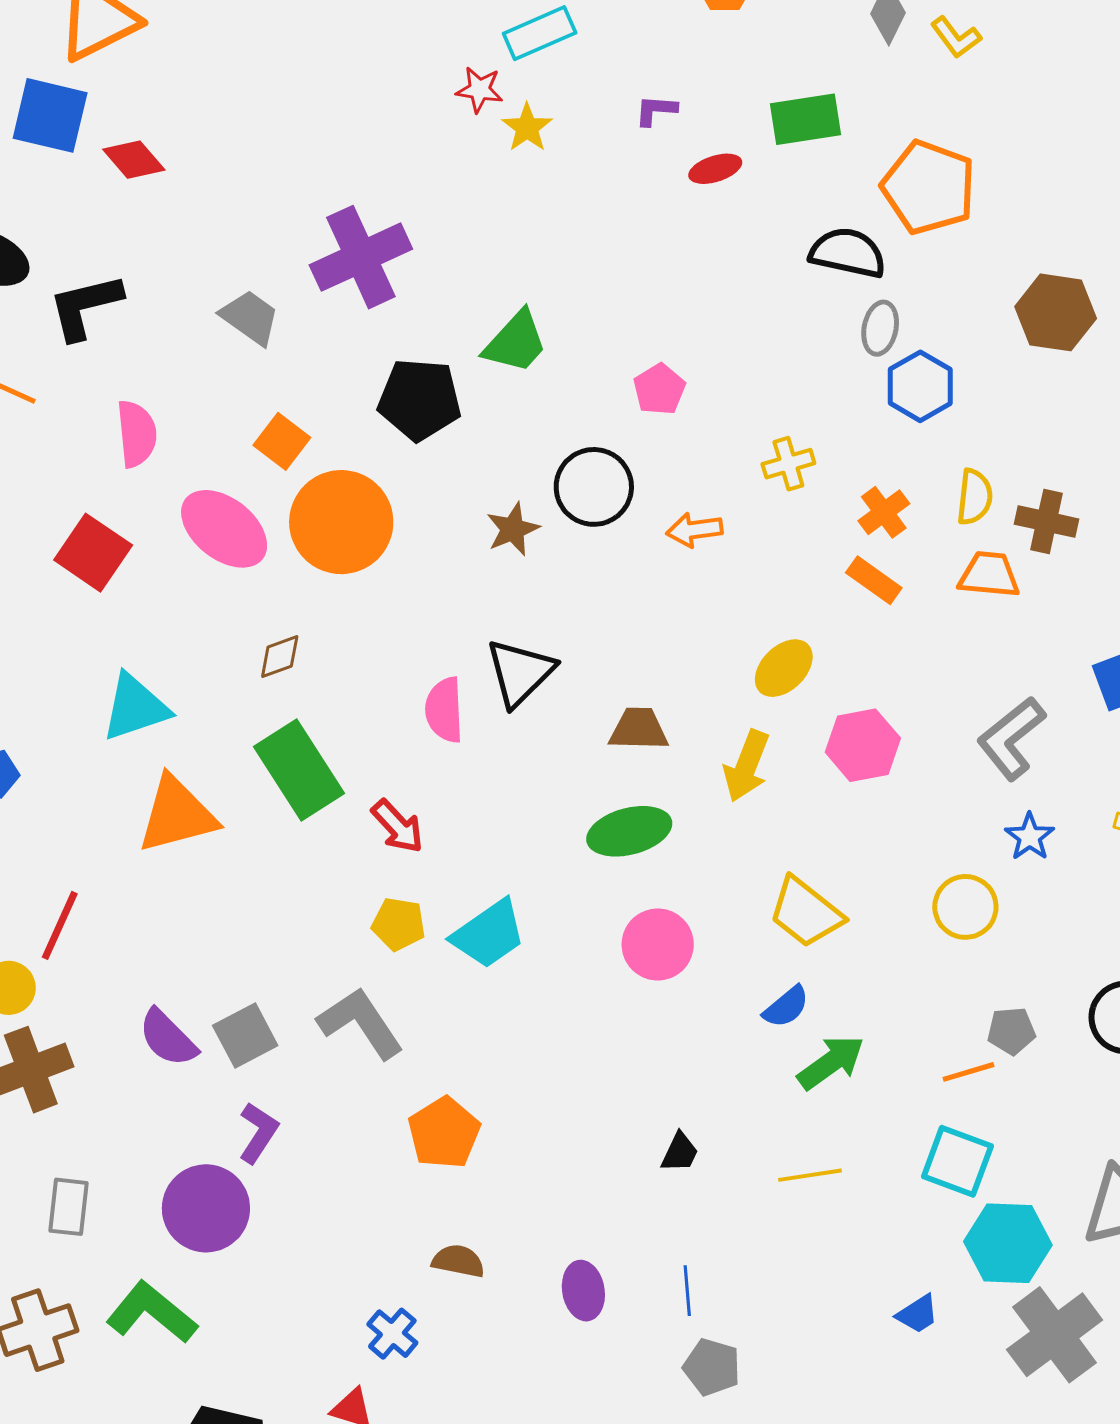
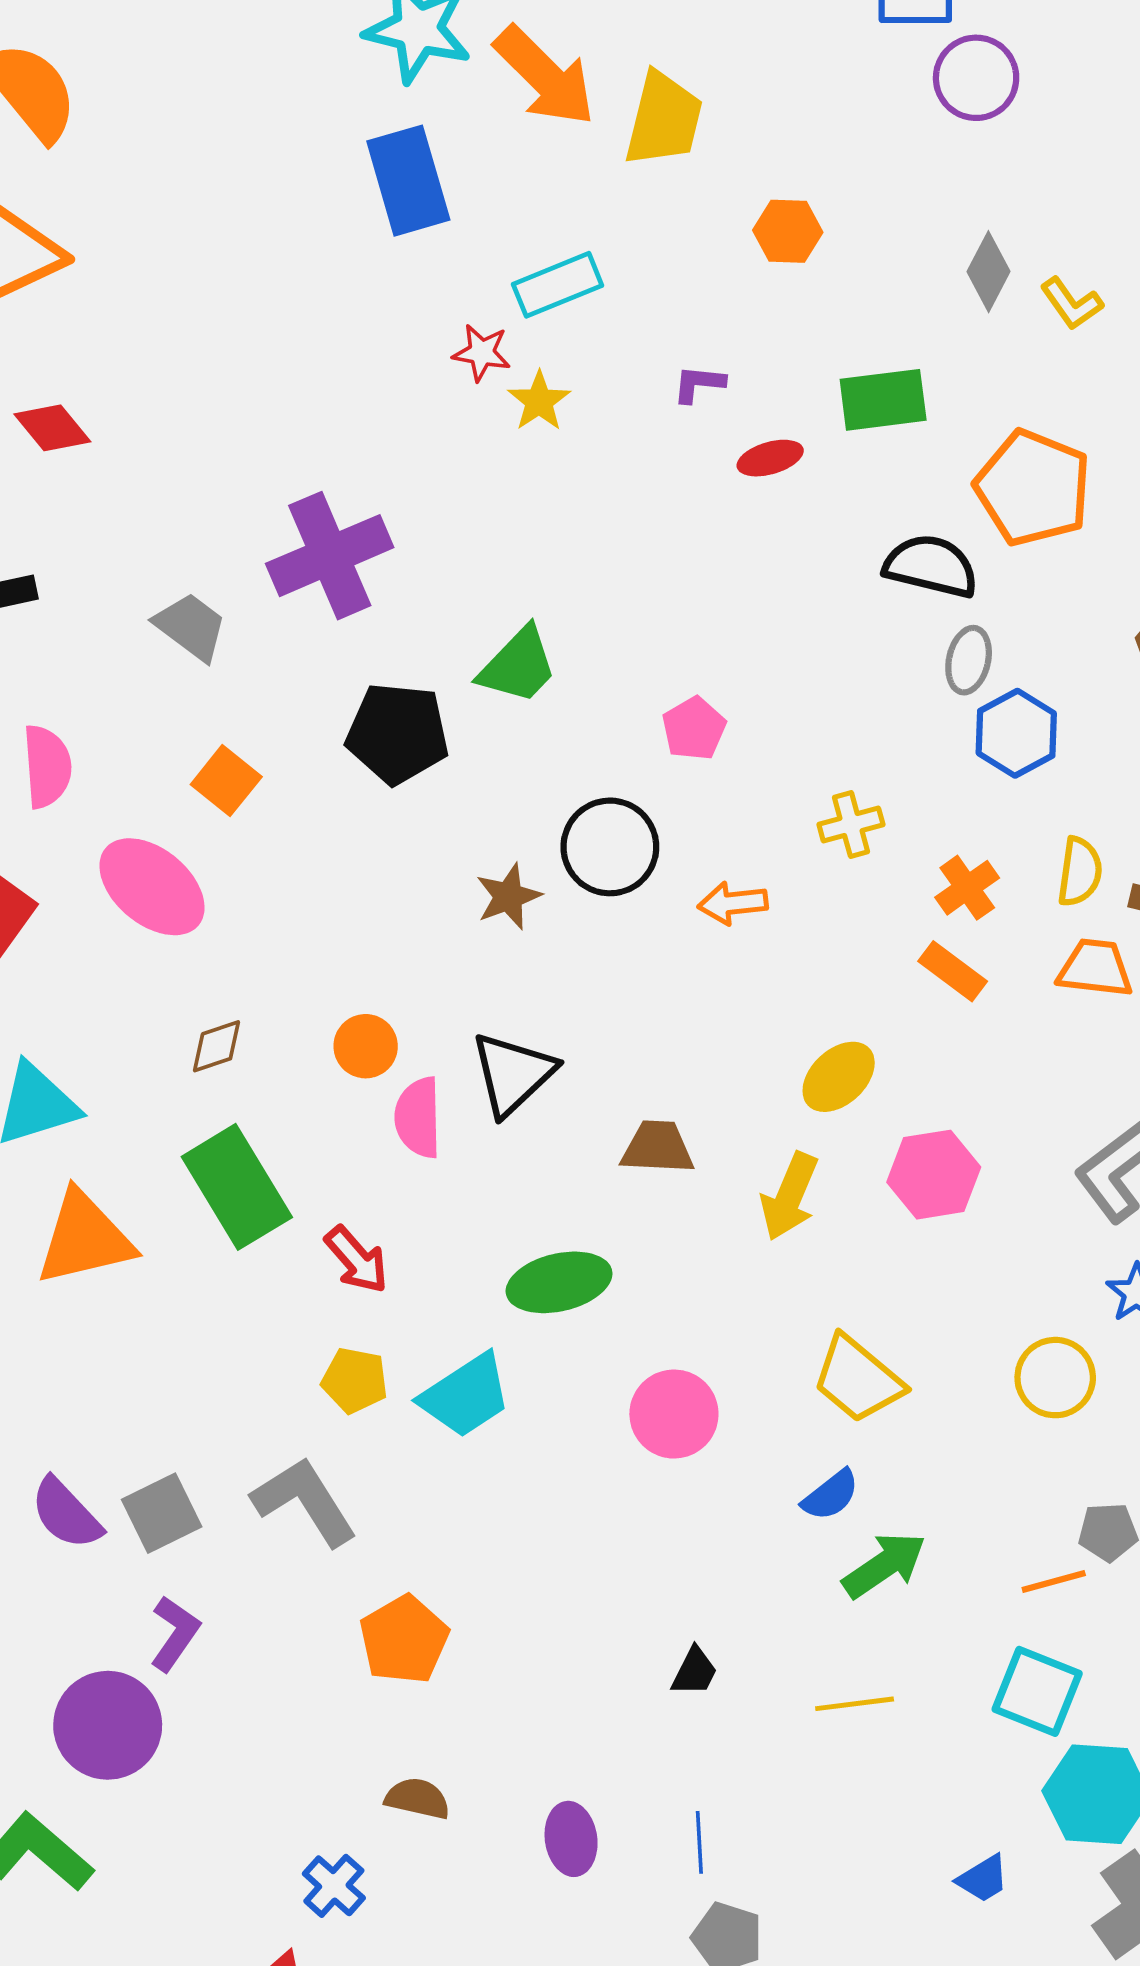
orange circle: (341, 522) -> (366, 1046), moved, size x0.5
green ellipse: (629, 831) -> (559, 1282), moved

